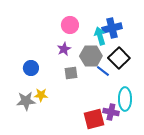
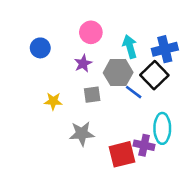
blue cross: (112, 28) -> (165, 49), moved
blue circle: (31, 68) -> (40, 48), moved
yellow star: (41, 95) -> (53, 101), moved
gray star: (26, 101) -> (82, 134), moved

